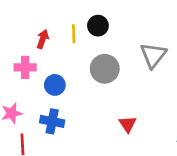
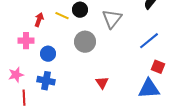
yellow line: (74, 34) -> (62, 16), turned -64
gray triangle: (153, 55) -> (112, 19), moved

